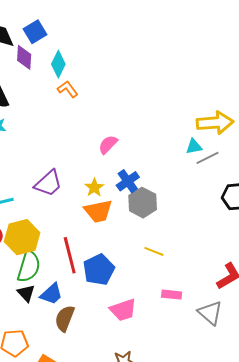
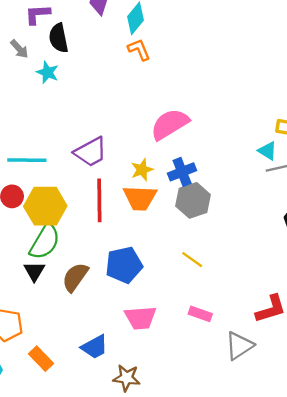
pink semicircle: (108, 144) -> (170, 124), size x1.6
cyan triangle: (194, 147) -> (267, 151), turned 30
red line: (70, 255) -> (99, 200), moved
blue trapezoid: (51, 294) -> (94, 347), moved
gray triangle: (210, 313) -> (239, 346), turned 32
brown semicircle: (65, 318) -> (75, 277), moved

